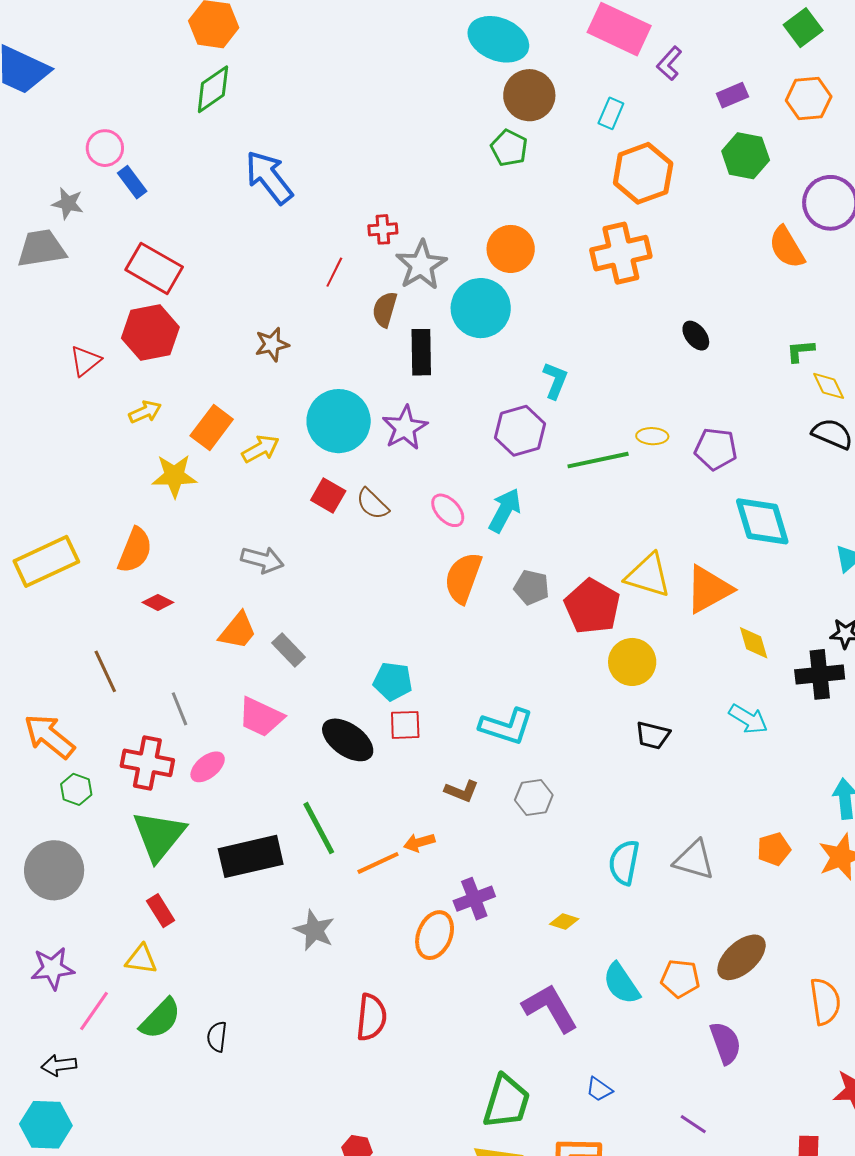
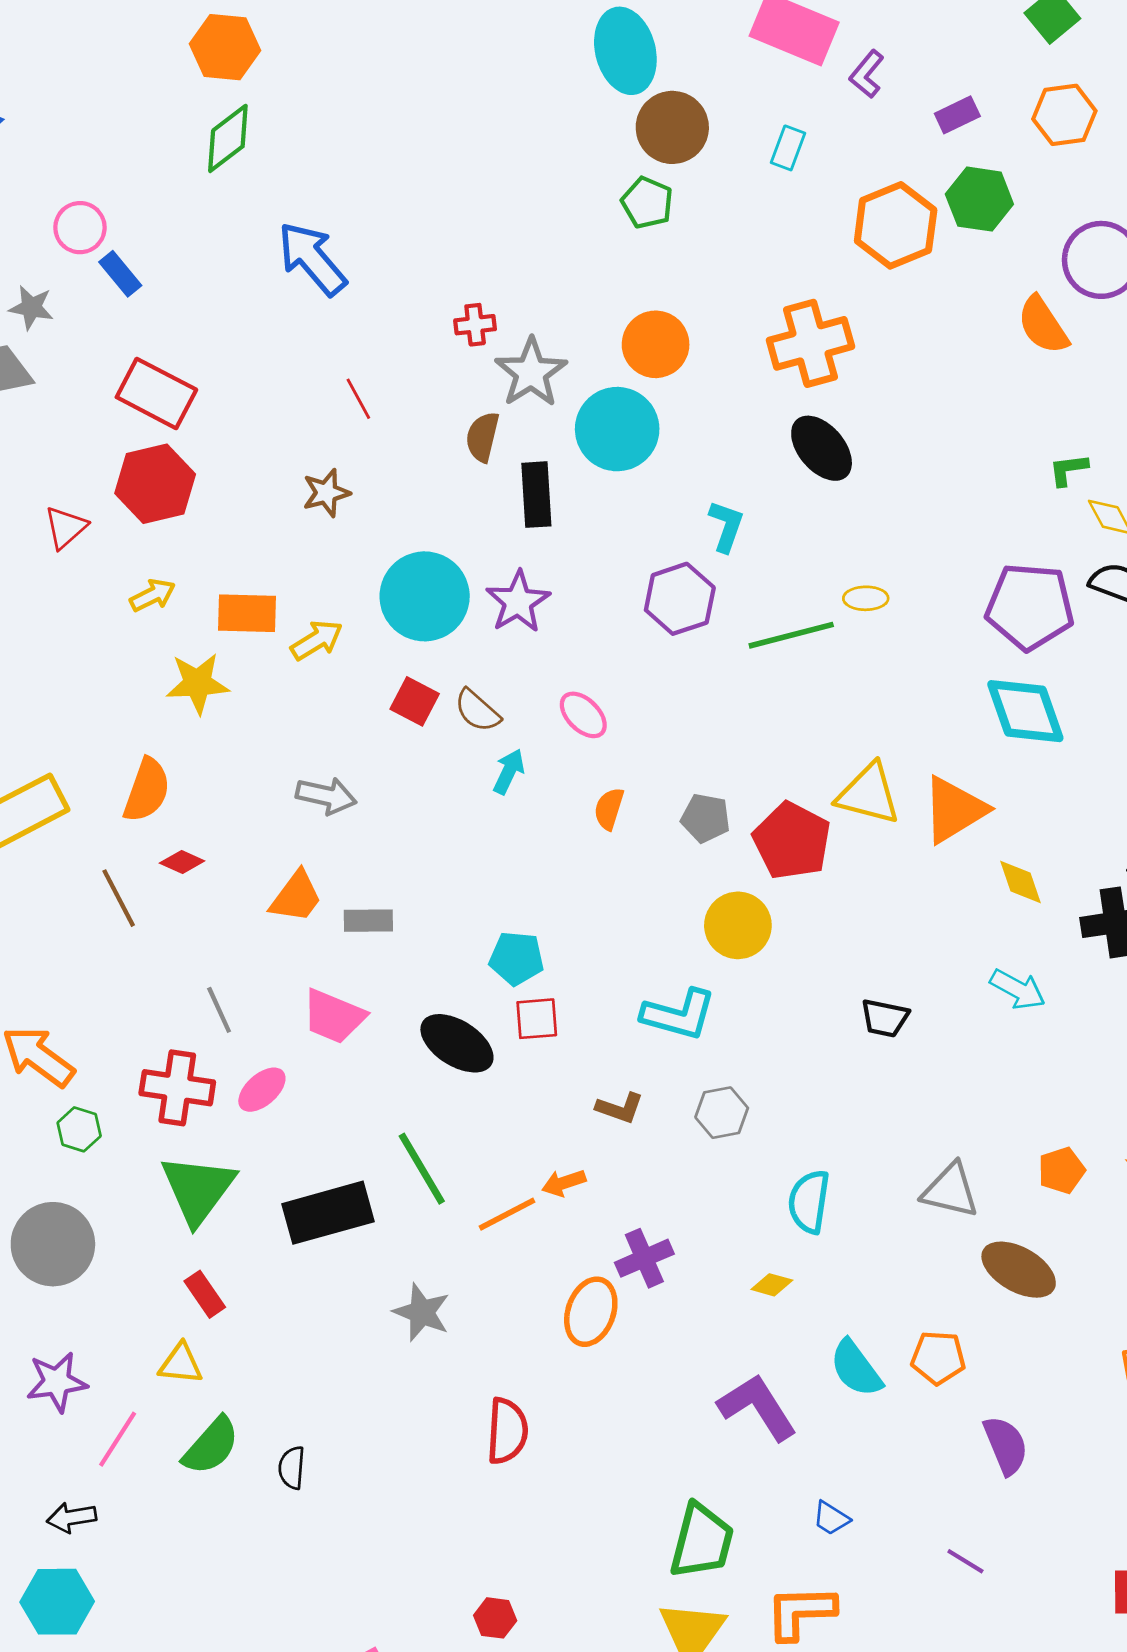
cyan ellipse: (498, 39) -> (625, 51), turned 56
orange hexagon: (643, 173) -> (896, 225), moved
red line: (334, 272) -> (358, 399), moved, turned -52
black ellipse: (696, 336) -> (822, 448), moved, size x1.6
orange rectangle: (212, 428) -> (247, 613), turned 57
purple pentagon: (716, 449) -> (1030, 607), moved, size x1.5
cyan arrow: (505, 510) -> (509, 772), moved, size x0.7
orange semicircle: (463, 578) -> (609, 809), size x0.6
gray rectangle: (289, 650) -> (368, 921), turned -44
yellow circle: (632, 662) -> (738, 925), moved
brown line: (105, 671) -> (119, 898), moved
cyan semicircle: (624, 862) -> (809, 1202), moved
brown ellipse: (742, 957) -> (1019, 1270), moved, turned 74

